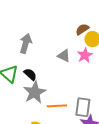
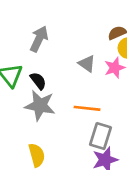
gray star: (35, 92) -> (40, 105), turned 30
orange line: (57, 106) -> (87, 108), moved

